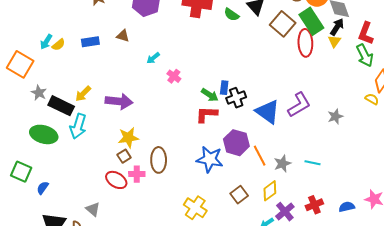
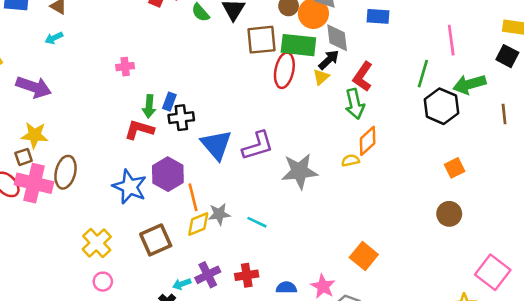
green rectangle: (311, 21) -> (298, 45), turned -64
brown square: (283, 24) -> (262, 40), turned 30
cyan arrow: (153, 58) -> (54, 38), moved
pink cross: (174, 76) -> (125, 67), moved, turned 32
green arrow: (210, 95) -> (149, 106), turned 48
yellow semicircle: (372, 99) -> (350, 160), turned -56
gray star: (335, 116) -> (300, 171), size x1.8
pink cross: (137, 174) -> (34, 183), size x1.8
yellow diamond: (270, 191) -> (198, 224), moved
brown square: (239, 195) -> (156, 240), size x1.4

